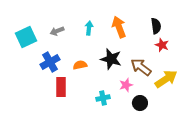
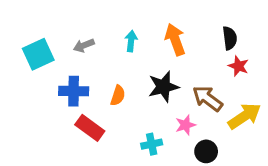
black star: (111, 59) -> (163, 87), turned -30
blue cross: (50, 62) -> (74, 91), turned 30
orange semicircle: (80, 65) -> (118, 96), turned 120
red rectangle: (61, 87) -> (90, 128), turned -54

